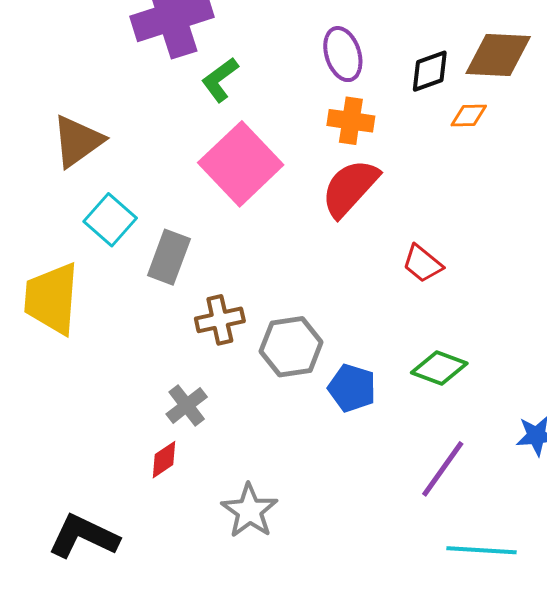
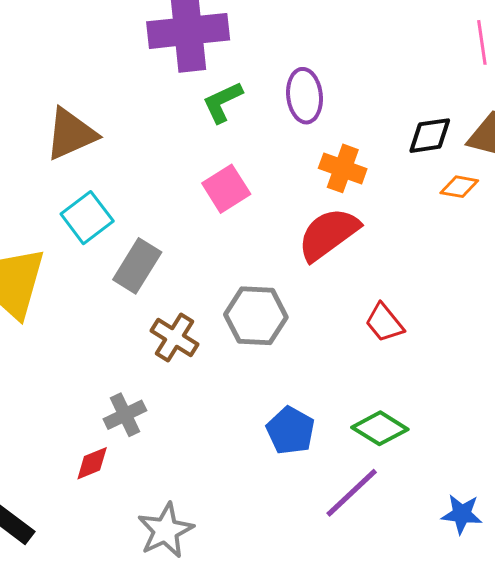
purple ellipse: (343, 54) -> (305, 96), moved
pink square: (241, 164) -> (226, 189), size x0.6
brown cross: (220, 320) -> (175, 337), turned 33
gray hexagon: (291, 347) -> (256, 316), moved
purple line: (443, 469) -> (352, 493), moved

